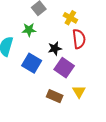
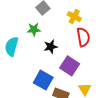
black star: (55, 48) -> (51, 47), moved
blue square: (32, 63) -> (43, 80), moved

